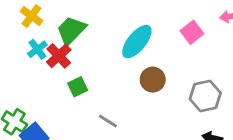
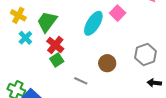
pink square: (192, 32) -> (118, 13), moved
red cross: (59, 56) -> (55, 45), moved
brown circle: (153, 80) -> (107, 63), moved

